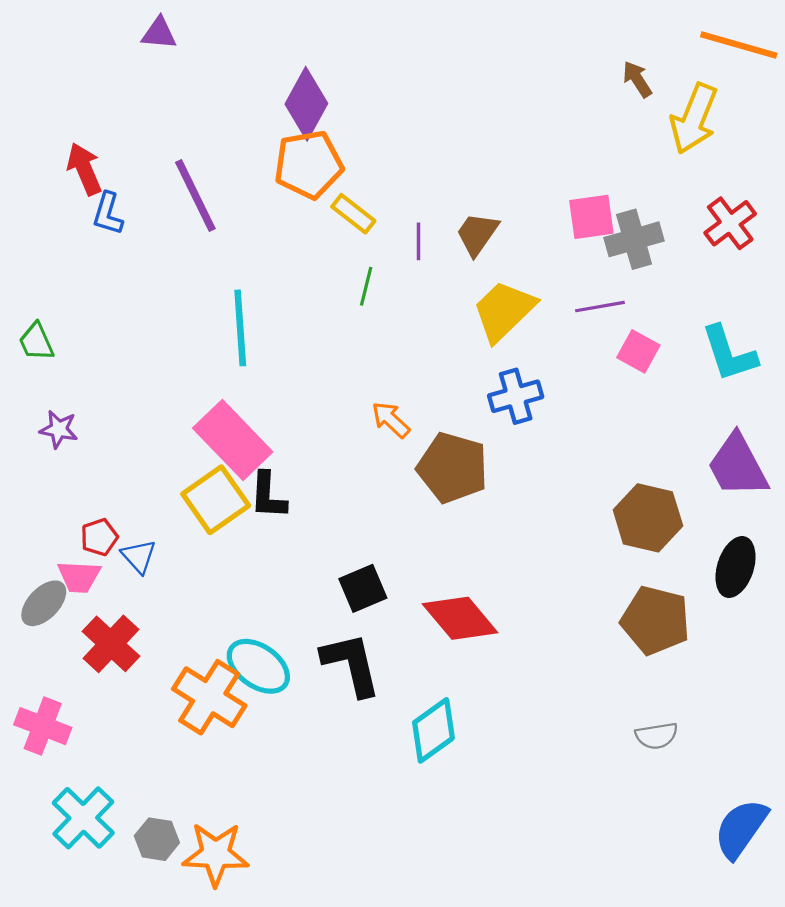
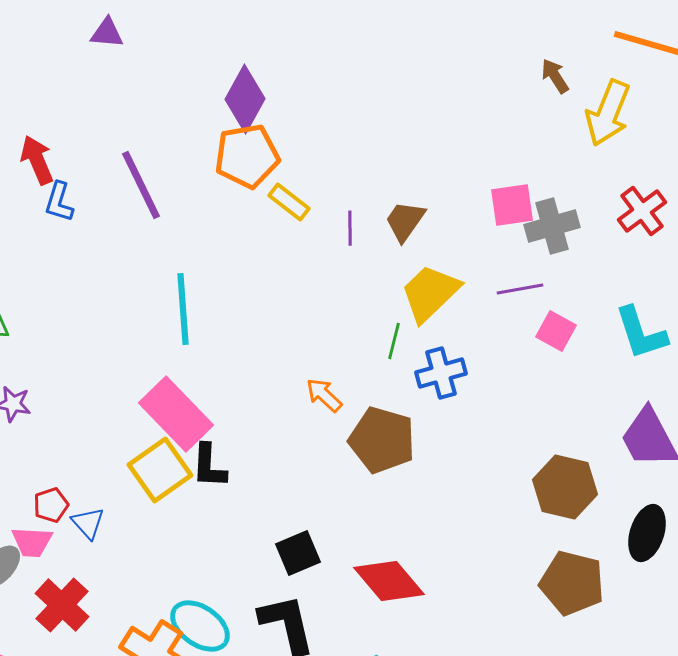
green line: (366, 286) -> (394, 341), moved

